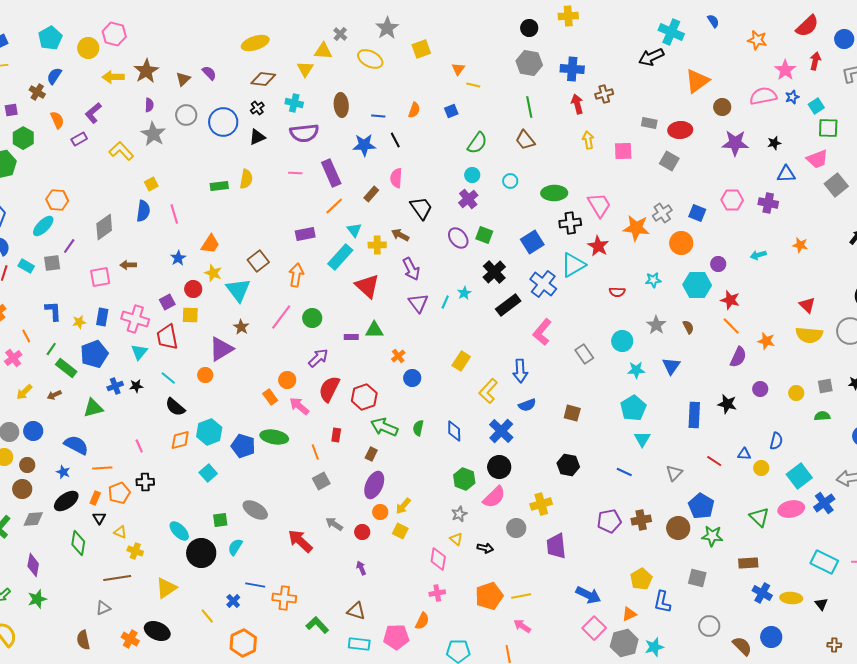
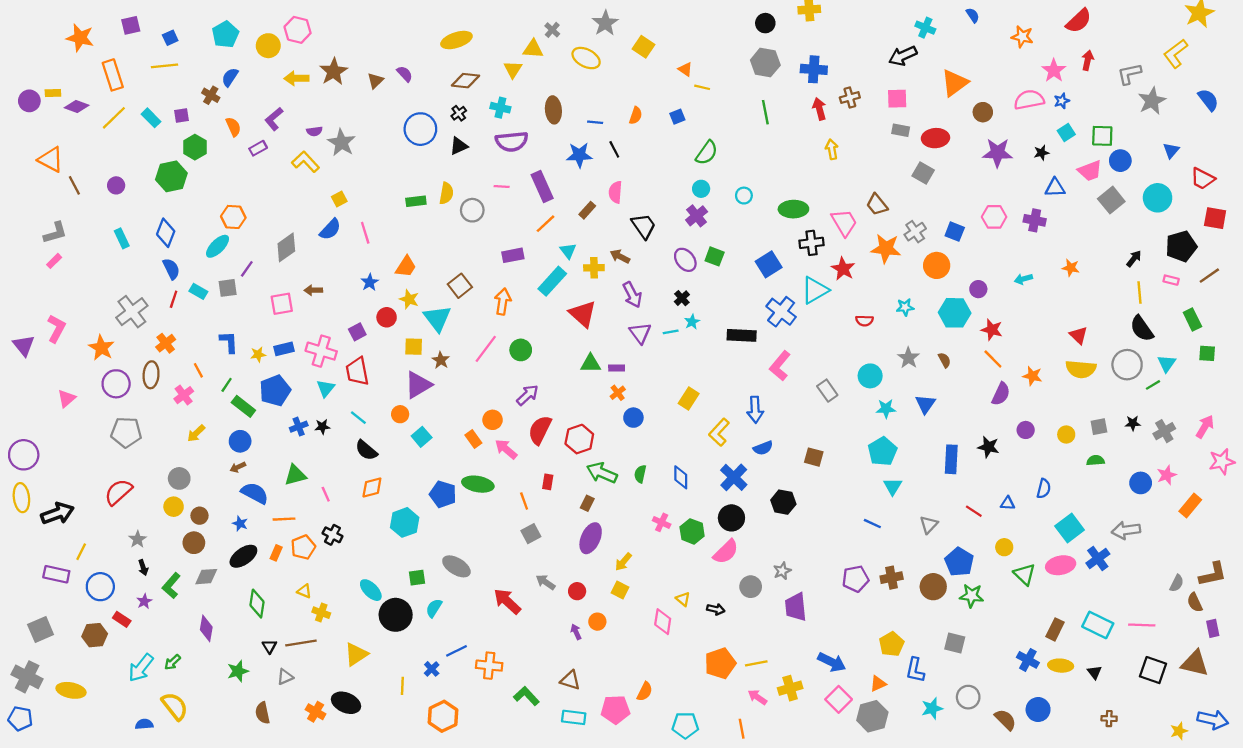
cyan cross: (671, 32) -> (925, 28), size x0.7
blue circle: (844, 39) -> (1120, 161), moved
yellow square: (421, 49) -> (644, 47), turned -36
orange triangle: (458, 69) -> (685, 69), turned -32
purple semicircle: (149, 105) -> (314, 131), moved, turned 80
cyan square: (816, 106) -> (1066, 132), moved
gray circle: (186, 115) -> (472, 210), moved
brown trapezoid: (525, 140) -> (877, 205), moved
pink square: (623, 151) -> (897, 99), moved
blue semicircle: (143, 211) -> (330, 229), turned 35
black cross: (494, 272) -> (682, 298), moved, size x0.6
cyan line: (445, 302) -> (671, 332), turned 56
black rectangle: (508, 305) -> (742, 335), turned 40
yellow square: (190, 315) -> (414, 347), moved
blue rectangle: (102, 317) -> (284, 349), turned 66
purple rectangle: (351, 337) -> (617, 368), moved
brown arrow: (54, 395) -> (238, 467), moved
green triangle: (93, 408) -> (295, 475), moved
blue circle: (33, 431) -> (240, 441), moved
cyan hexagon: (209, 432) -> (405, 522), moved
black hexagon: (568, 465) -> (783, 502), moved
yellow circle: (761, 468) -> (1004, 547), moved
cyan square: (208, 473) -> (422, 437), moved
black cross: (145, 482) -> (332, 535), turned 30
yellow cross: (541, 504) -> (790, 688), moved
orange circle: (380, 512) -> (597, 622), moved
gray star: (459, 514) -> (782, 571), moved
black triangle: (99, 518) -> (269, 646), moved
brown rectangle: (748, 563) -> (1055, 629), moved, turned -60
blue line: (255, 585) -> (456, 651), turned -36
pink cross: (437, 593) -> (662, 522), moved, turned 35
green star: (37, 599) -> (238, 671), moved
yellow line: (207, 616) -> (402, 686), turned 42
cyan star: (654, 647) -> (932, 708), moved

